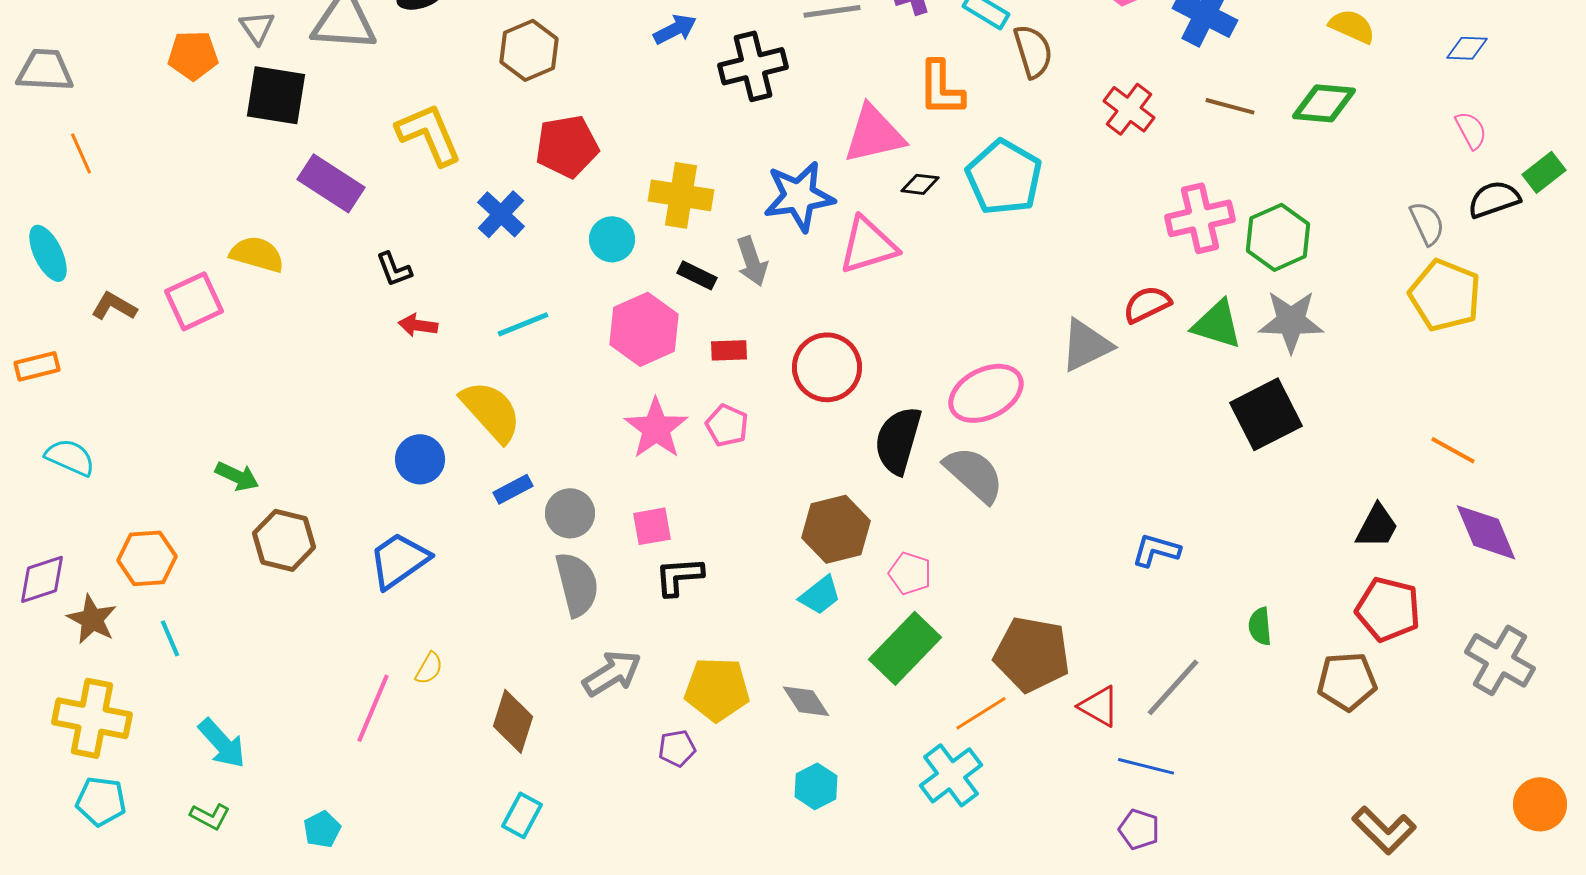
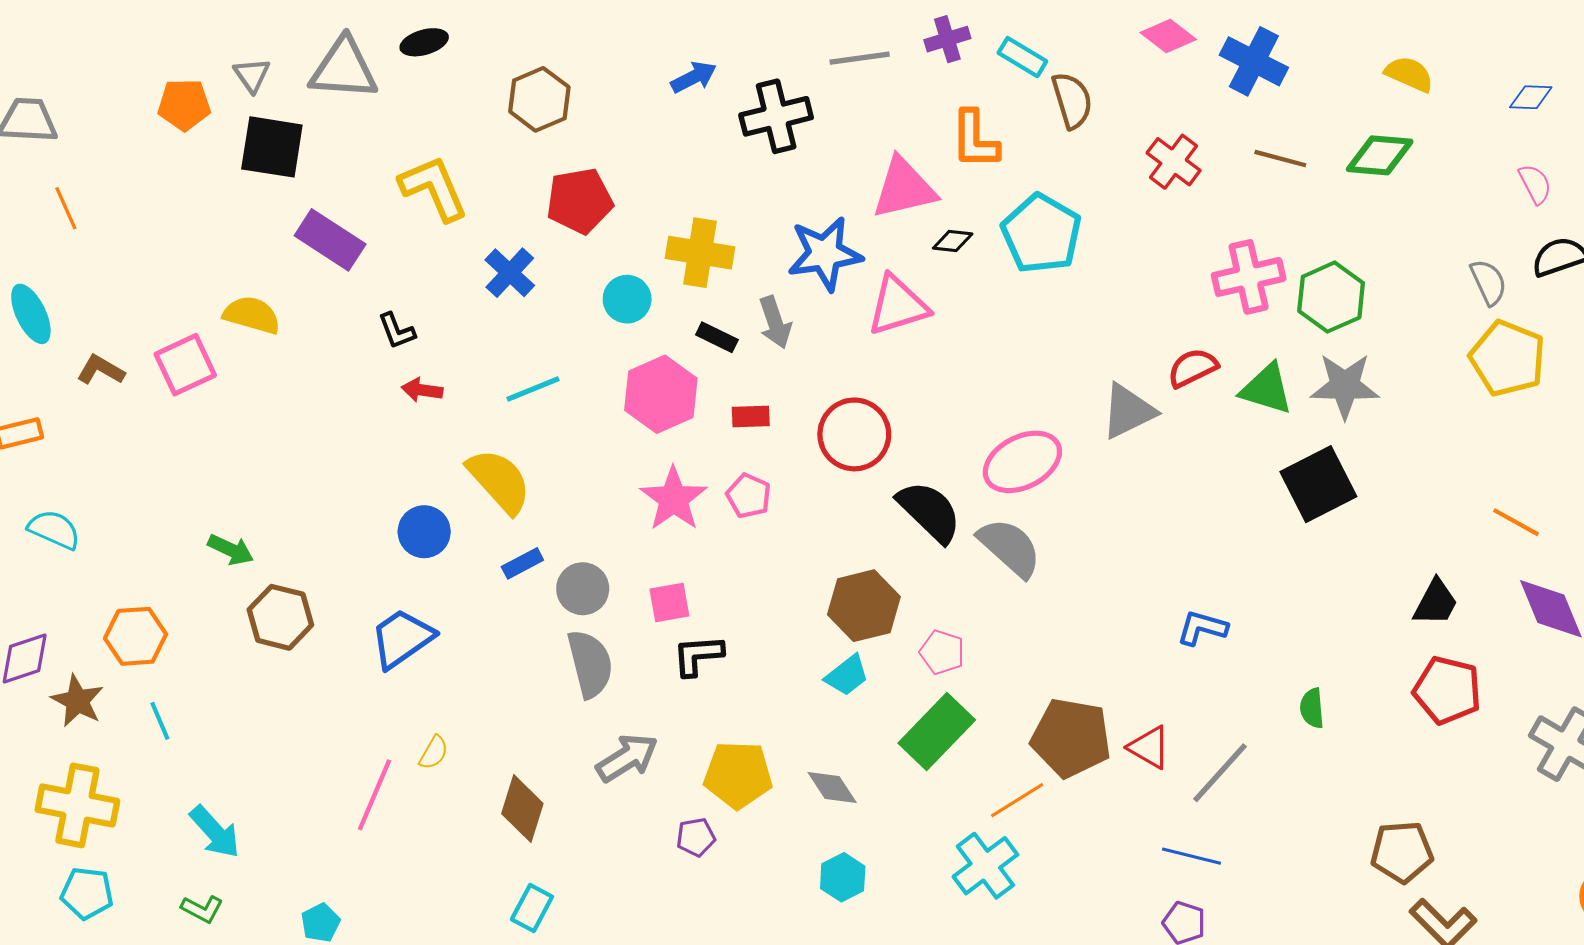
black semicircle: (898, 440) -> (929, 512), turned 118
brown pentagon: (1347, 681) -> (1402, 852), moved
red triangle: (1099, 706) -> (1149, 747), moved

